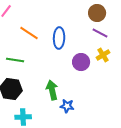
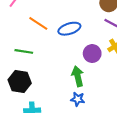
blue ellipse: (59, 38) -> (69, 29), turned 70
green arrow: (52, 90) -> (78, 76), moved

